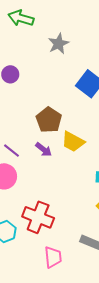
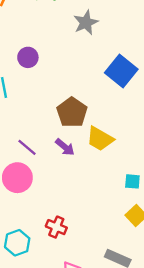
red cross: (38, 217) -> (56, 227), size x0.6

